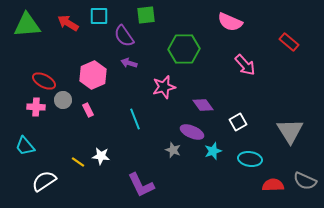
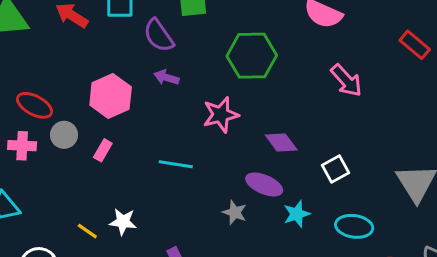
pink rectangle: (88, 110) -> (103, 150), turned 56
cyan line: (135, 119) -> (176, 164), turned -60

